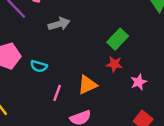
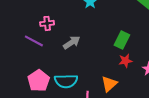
cyan semicircle: (39, 66) -> (66, 81), size x1.6

